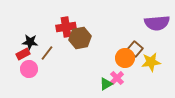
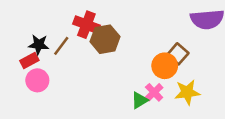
red cross: (66, 27) -> (86, 25), turned 30
brown line: (47, 53) -> (61, 46), moved
yellow star: (151, 62) -> (187, 92), moved

